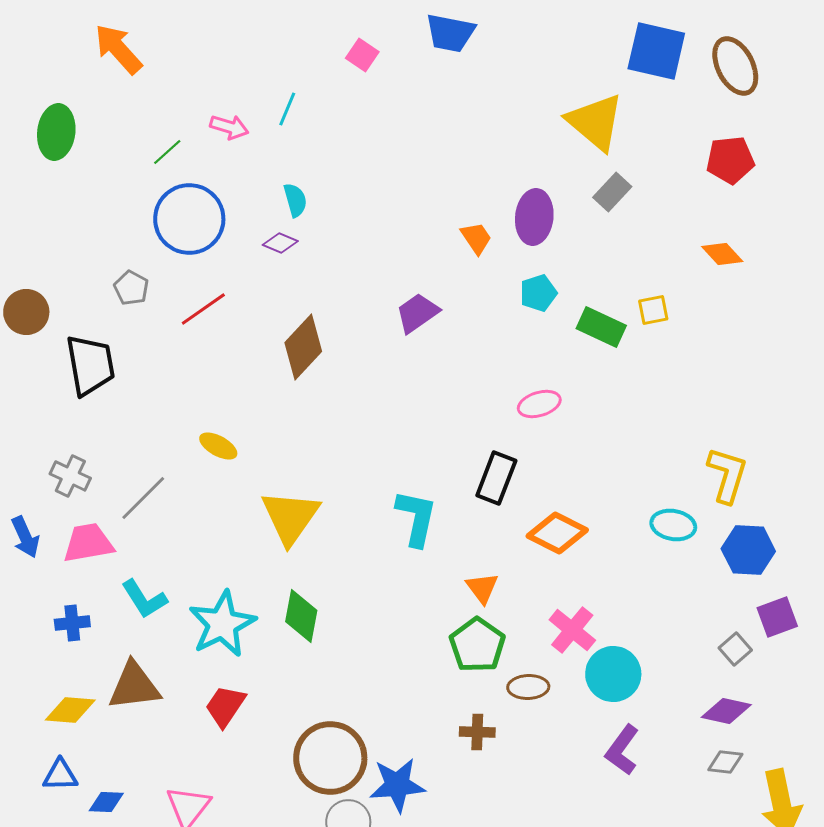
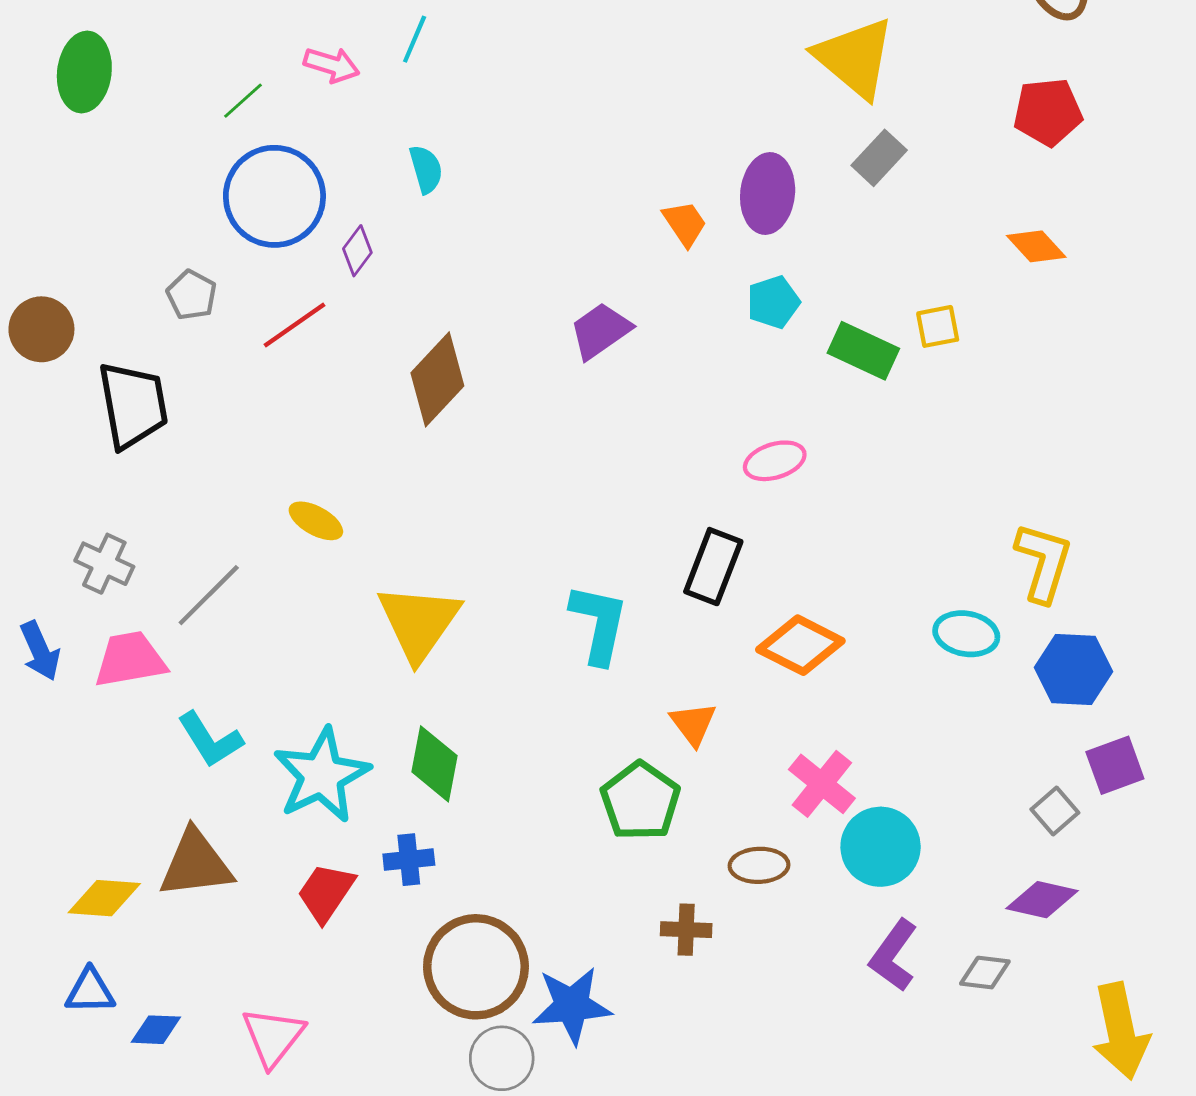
purple diamond: (280, 243) -> (357, 251), moved, turned -76
blue cross: (72, 623) -> (409, 860), moved
green pentagon: (477, 645) -> (640, 801), moved
gray diamond: (725, 762) -> (985, 973), moved

